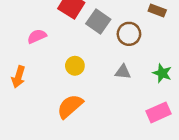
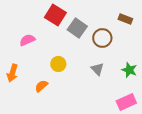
gray triangle: (123, 72) -> (97, 69), turned 40
orange semicircle: (70, 106) -> (41, 86), moved, size x0.6

